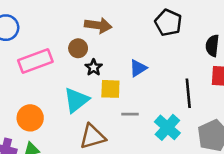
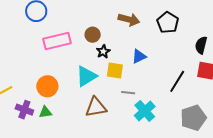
brown arrow: (98, 25) -> (129, 19), moved
black line: (188, 93) -> (177, 81), turned 30
cyan cross: (167, 127) -> (145, 111), moved

